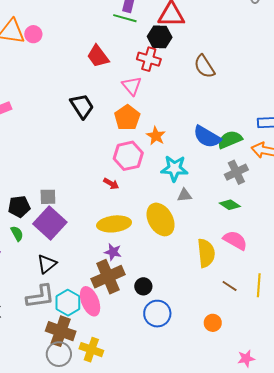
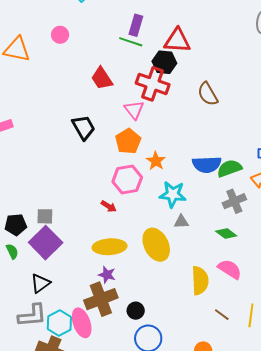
pink circle: (33, 34) -> (60, 35), moved
red cross: (149, 59) -> (153, 84), size x1.4
blue semicircle: (207, 137) -> (207, 164), turned -36

